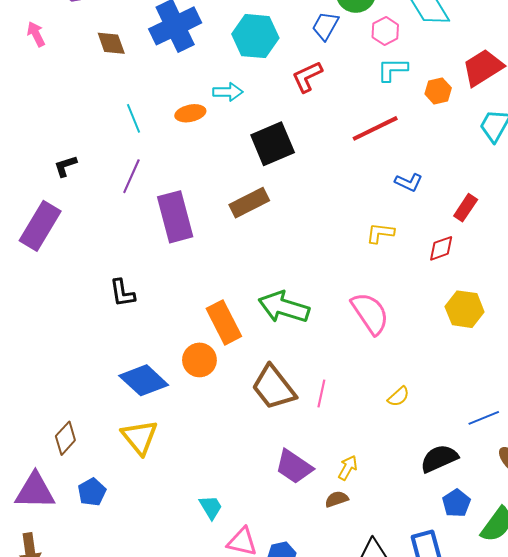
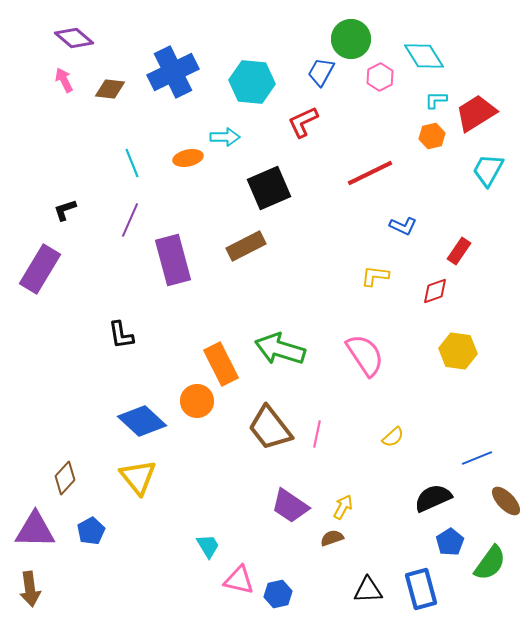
pink arrow: (36, 34) -> (64, 80), moved
brown diamond: (111, 43) -> (110, 89), turned -64
cyan L-shape: (392, 70) -> (436, 100), moved, size x0.7

